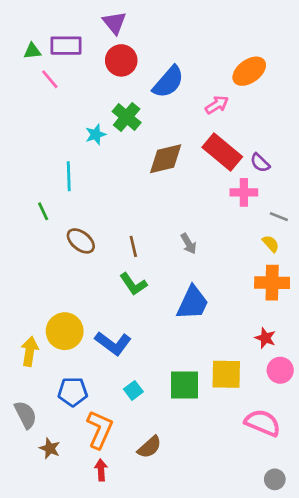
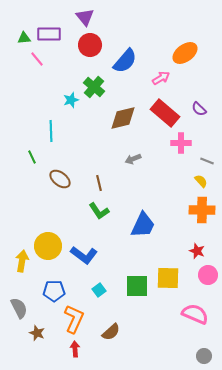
purple semicircle: (260, 163) -> (199, 109), moved
gray arrow: (189, 244) -> (133, 159), moved, turned 98

